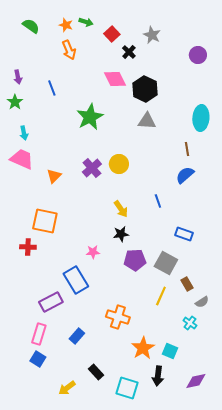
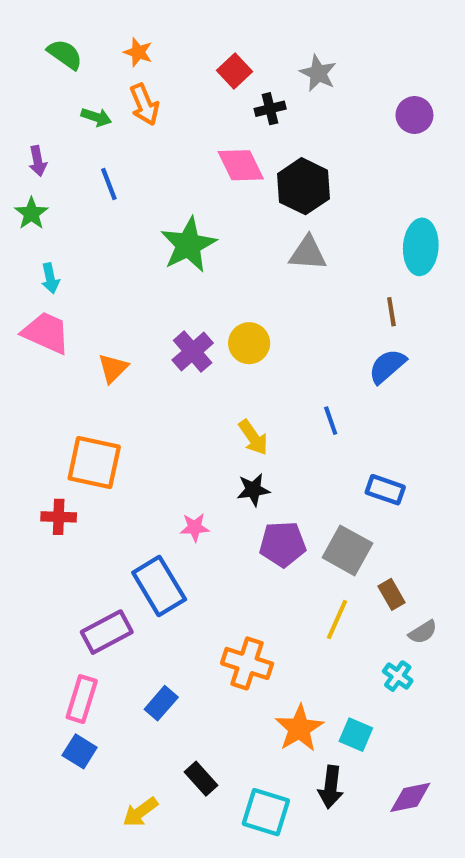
green arrow: (86, 22) -> (96, 117), moved
black cross: (129, 52) -> (270, 109), turned 32

